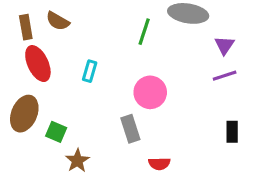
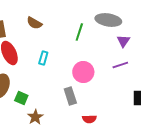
brown semicircle: (58, 21) -> (34, 23), moved
purple triangle: (225, 45) -> (123, 41), moved
purple line: (225, 76) -> (120, 65), moved

